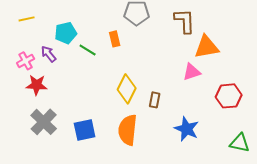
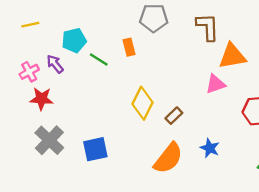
brown rectangle: (155, 100) -> (174, 116), turned 35
blue star: (187, 129) -> (210, 148), size x0.7
orange semicircle: (128, 130) -> (168, 158), moved, turned -148

